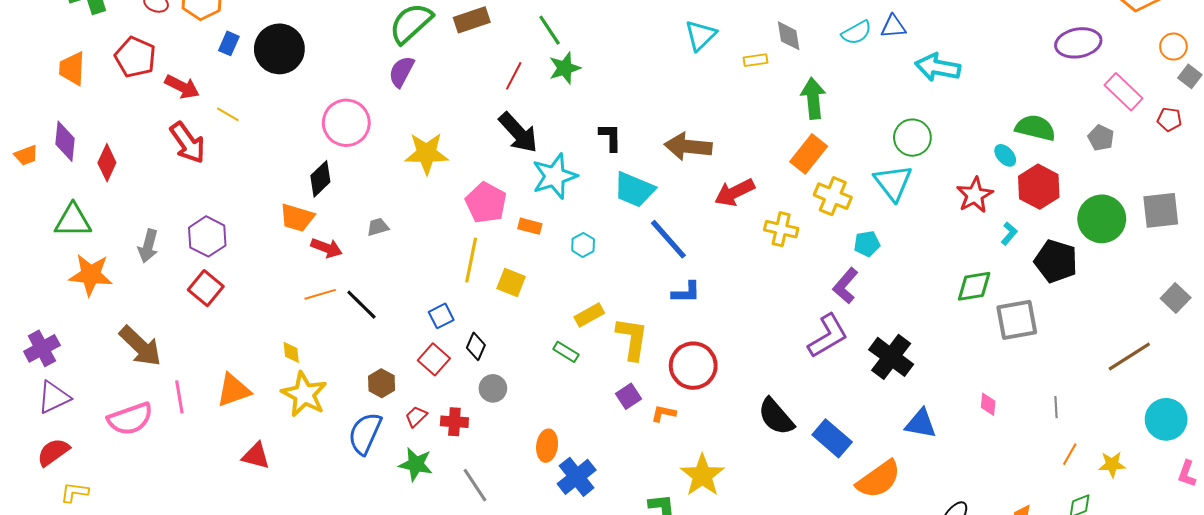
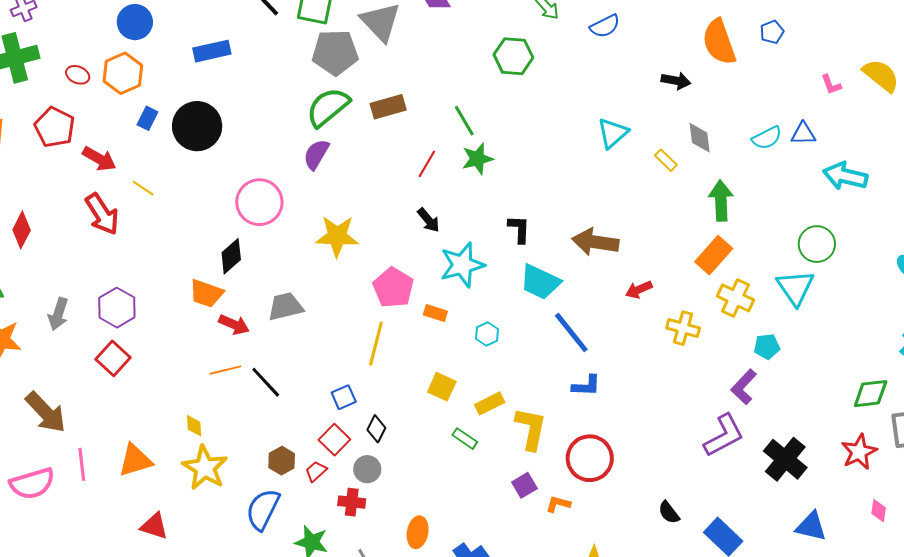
yellow rectangle: (755, 60) -> (666, 160), turned 50
black arrow: (518, 133) -> (429, 220), size x0.6
red arrow: (735, 192) -> (639, 290), size x0.7
red star: (975, 195) -> (859, 452), moved
gray trapezoid: (378, 227) -> (285, 306), size x1.6
yellow square: (511, 282) -> (442, 387), moved
gray circle: (493, 388) -> (367, 469), moved
red trapezoid: (416, 417) -> (316, 471), moved
black semicircle: (776, 417) -> (669, 512), size x0.6
orange ellipse: (547, 446) -> (418, 532), moved

